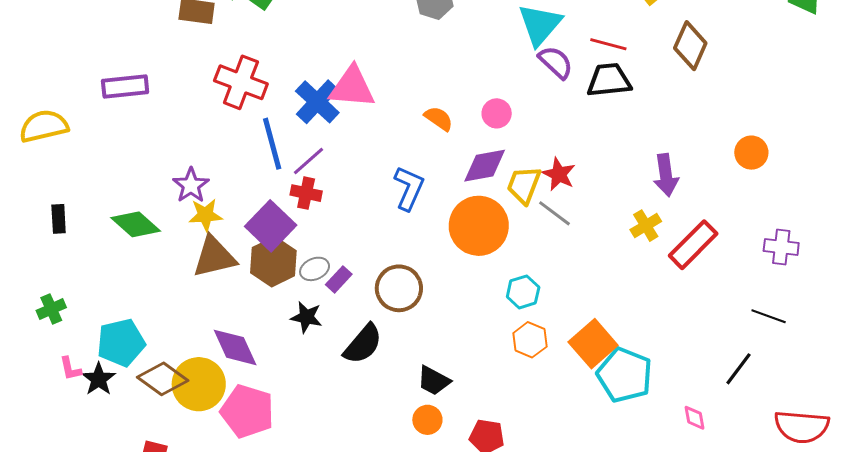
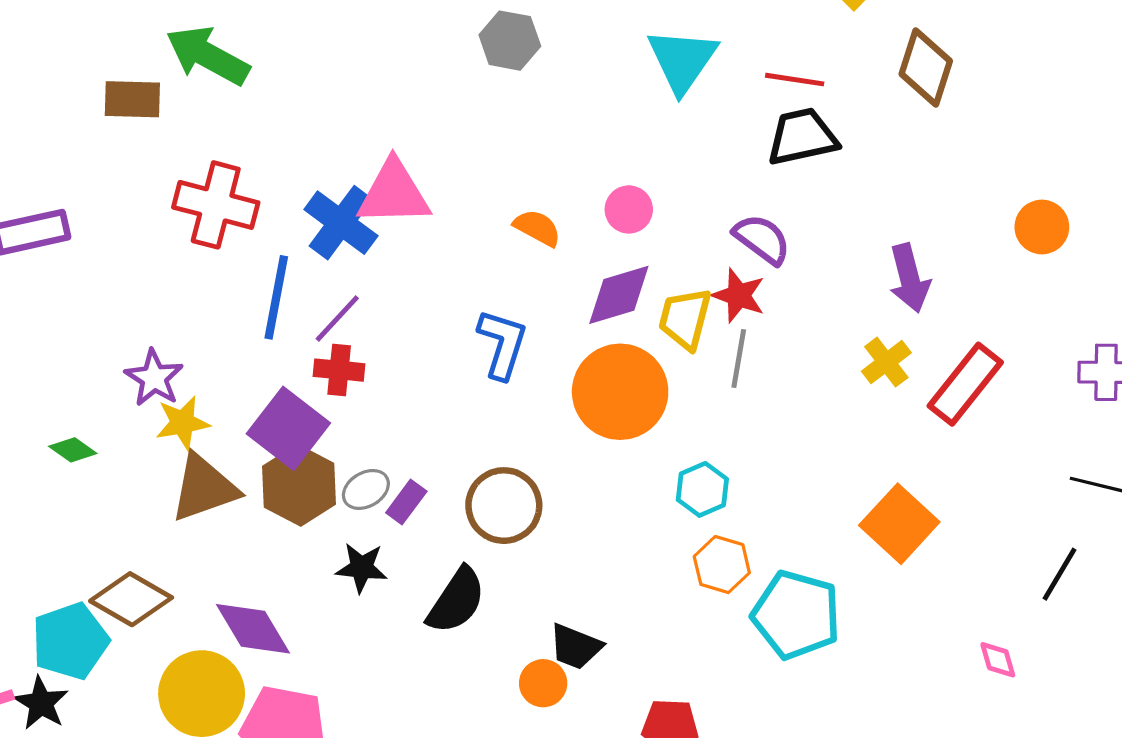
purple semicircle: (556, 62) -> (762, 239), moved
blue line: (272, 144) -> (276, 297), turned 32
gray line: (555, 213) -> (739, 359), turned 69
green diamond: (136, 224) -> (73, 450), size x0.6
orange square: (593, 344) -> (899, 524), moved
cyan pentagon: (625, 375) -> (796, 615), moved
brown diamond: (163, 379) -> (131, 599), moved
orange circle: (427, 420) -> (543, 683), moved

